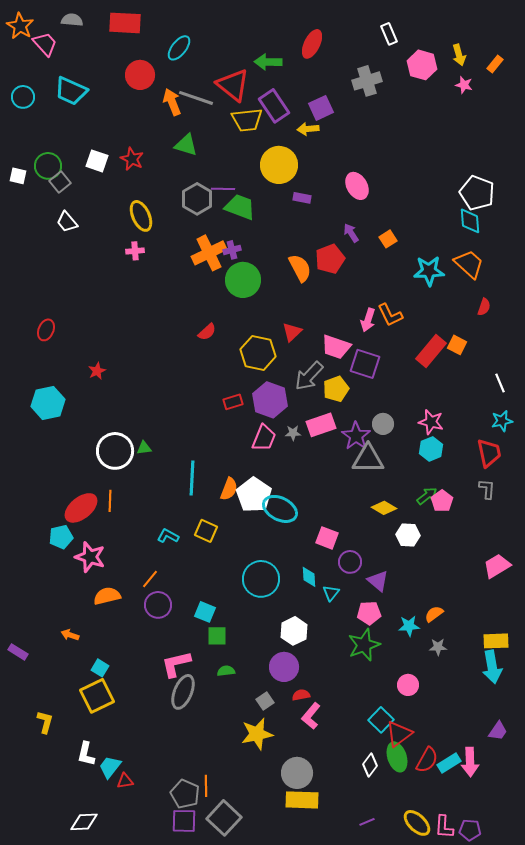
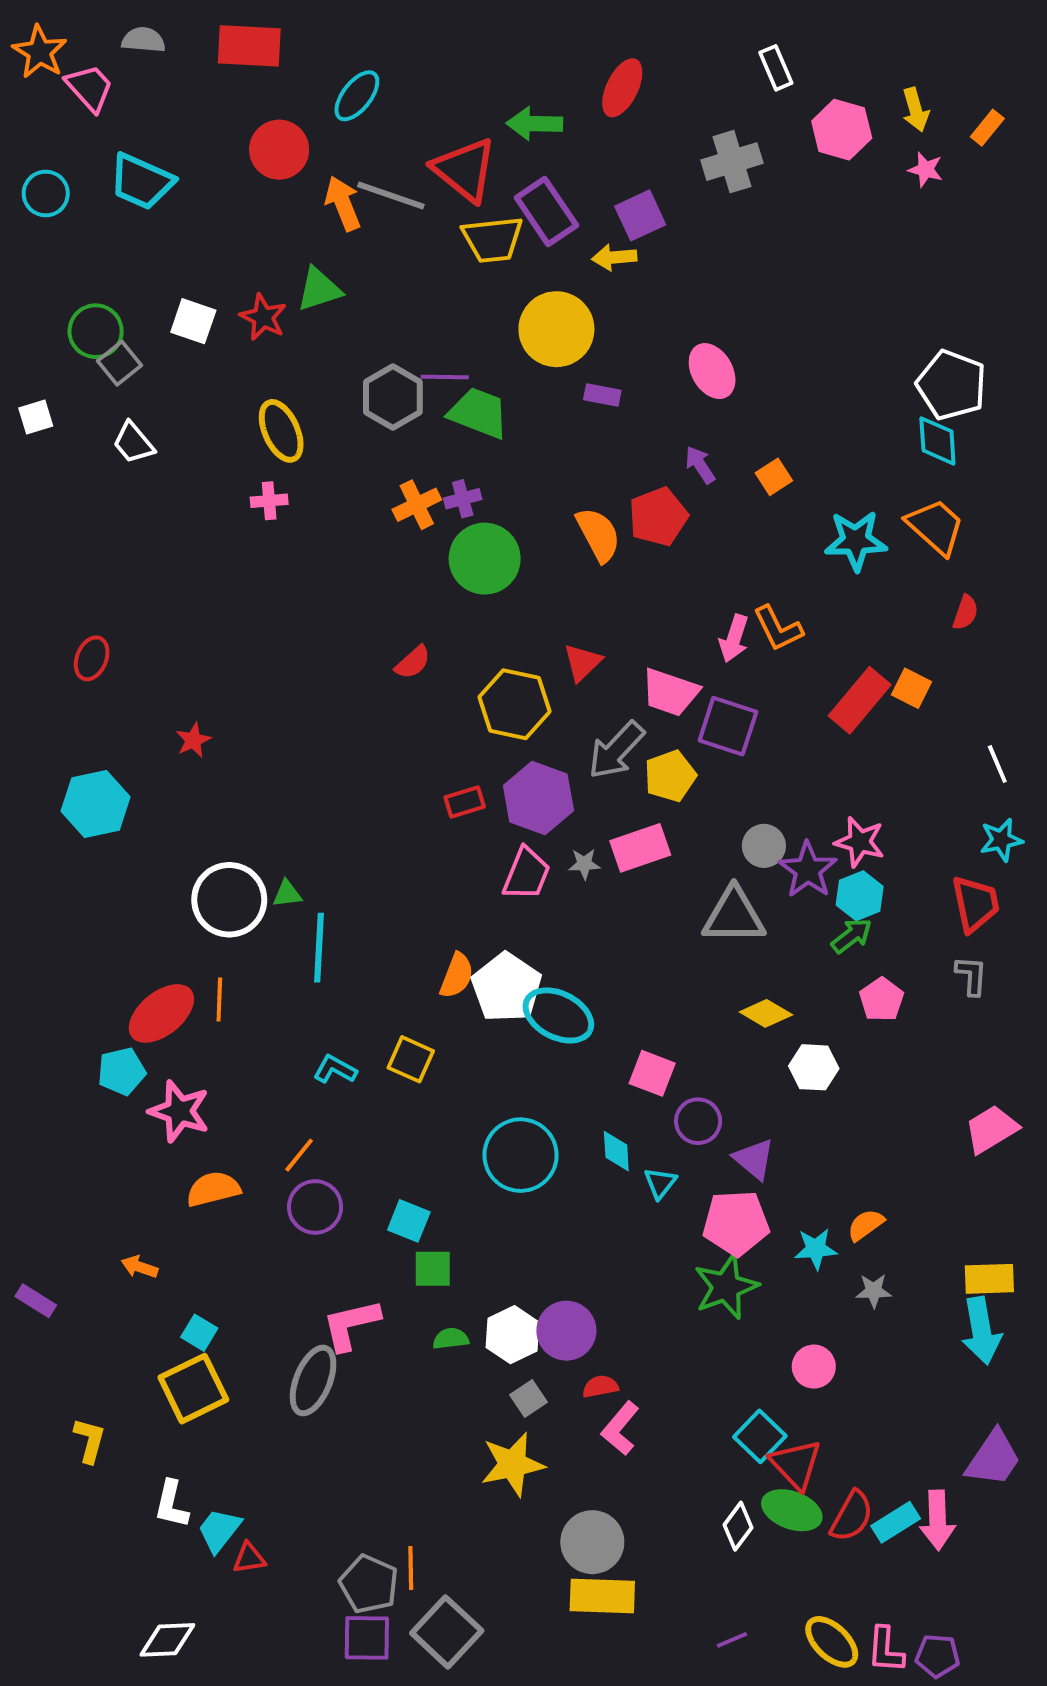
green triangle: (186, 145) -> (319, 289), moved, turned -35
white square: (18, 176) -> (36, 417), moved, turned -30
orange cross: (209, 253) -> (417, 505), size x0.7
purple star: (356, 436) -> (808, 870), moved
cyan line: (192, 478) -> (319, 948), moved
green arrow: (427, 496) -> (852, 936), moved
pink pentagon: (369, 613) -> (736, 1223), size x1.4
white hexagon: (294, 631) -> (513, 1335), moved
gray ellipse: (183, 692) -> (313, 1381), moved
purple trapezoid: (498, 731) -> (993, 1458), size x1.5
red triangle: (399, 734) -> (796, 1464), turned -36
green ellipse: (397, 757) -> (792, 1510), turned -52

